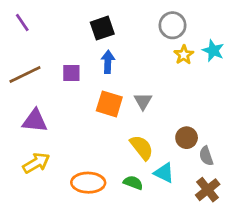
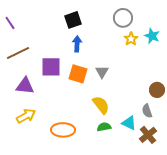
purple line: (22, 22) -> (10, 23), moved
purple square: (71, 73) -> (51, 67), moved, size x1.5
brown circle: (187, 138) -> (157, 90), moved
cyan triangle: (164, 173) -> (129, 123), moved
green semicircle: (133, 183) -> (104, 127), moved, turned -32

